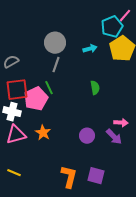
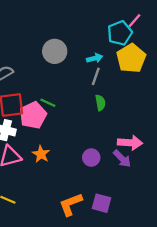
gray line: (56, 65) -> (96, 76), moved
green line: (49, 88) -> (48, 103), turned -40
pink arrow: (121, 123) -> (130, 143), size x1.5
orange L-shape: (69, 177) -> (71, 204), turned -125

